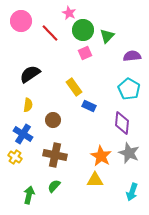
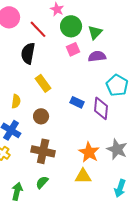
purple semicircle: (132, 56) -> (97, 56), moved
black semicircle: (30, 74) -> (28, 53), moved, turned -45
yellow rectangle: (74, 87) -> (43, 83), moved
purple diamond: (122, 123) -> (101, 108), moved

